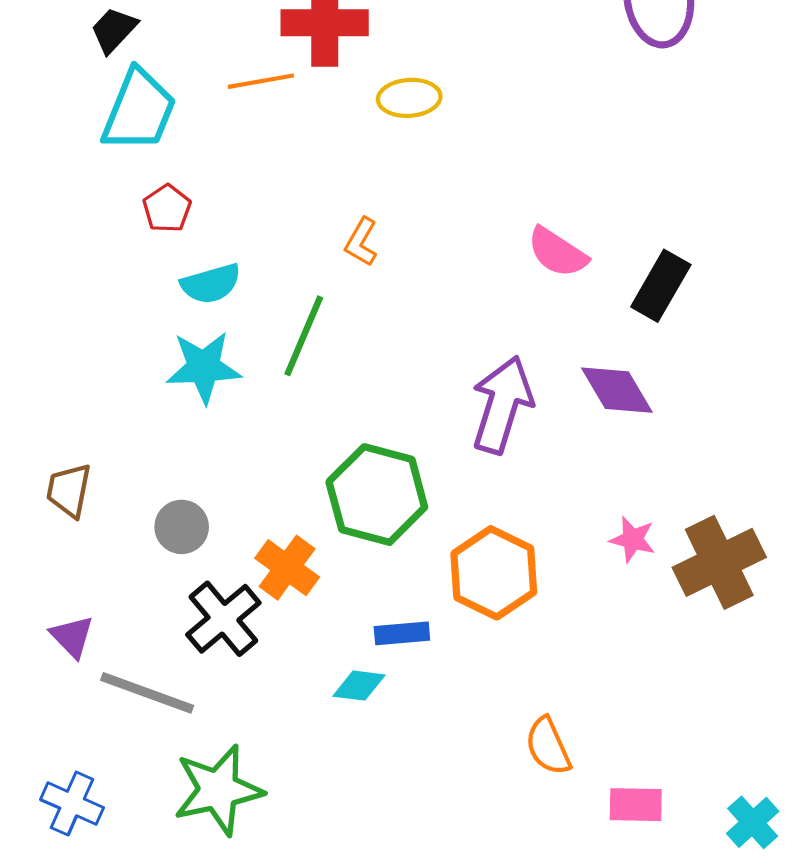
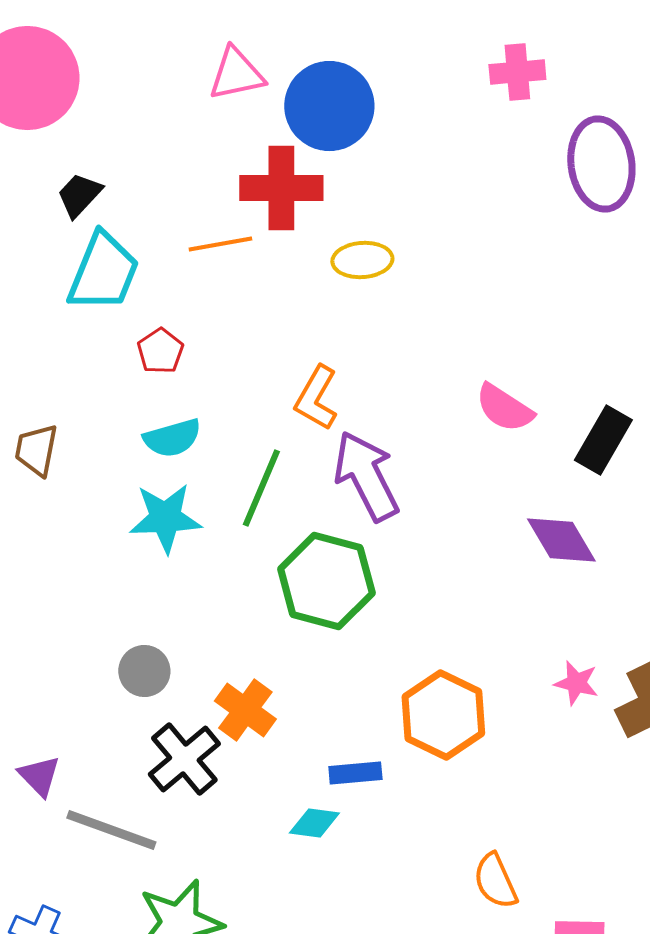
red pentagon: (167, 209) -> (160, 351), moved
orange L-shape: (361, 242) -> (316, 398), size x1.4
purple arrow: (502, 405) -> (366, 476), moved, turned -44
brown trapezoid: (69, 490) -> (36, 450), moved
green hexagon: (377, 495) -> (326, 581), moved

